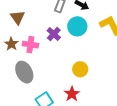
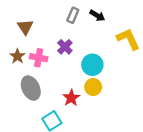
cyan circle: (77, 26) -> (92, 65), moved
red star: (72, 94) -> (71, 98), moved

